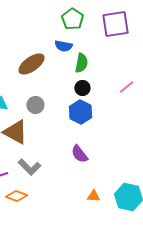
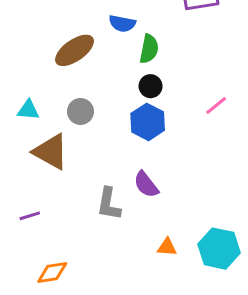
pink line: (126, 87) -> (216, 106), moved
gray L-shape: (29, 167) -> (109, 204), moved, turned 55
orange diamond: (16, 196) -> (52, 272), moved, turned -30

